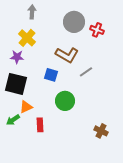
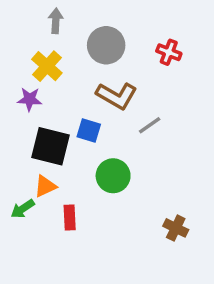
gray circle: (74, 22) -> (106, 45), moved
black square: (16, 84) -> (50, 146), moved

